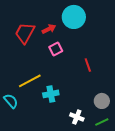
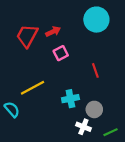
cyan circle: (74, 17) -> (96, 20), moved
cyan cross: (51, 94) -> (70, 99), moved
gray circle: (102, 101) -> (94, 109), moved

